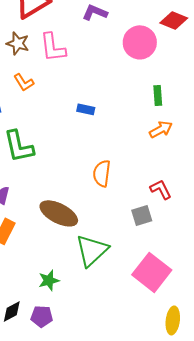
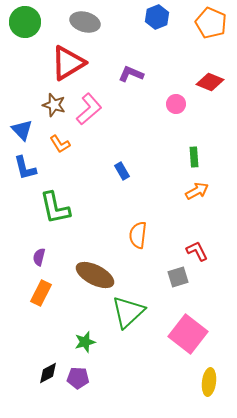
pink circle: (140, 42) -> (176, 104), size x0.6
pink L-shape: (53, 47) -> (89, 109), turned -124
blue rectangle: (86, 109) -> (122, 171), turned 48

